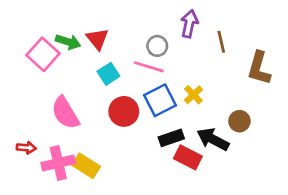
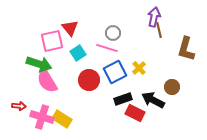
purple arrow: (189, 24) -> (154, 17), moved
green arrow: (68, 42) -> (39, 64), moved, size x1.4
pink square: (43, 54) -> (52, 41), moved, turned 35
pink cross: (58, 163) -> (42, 117), turned 30

